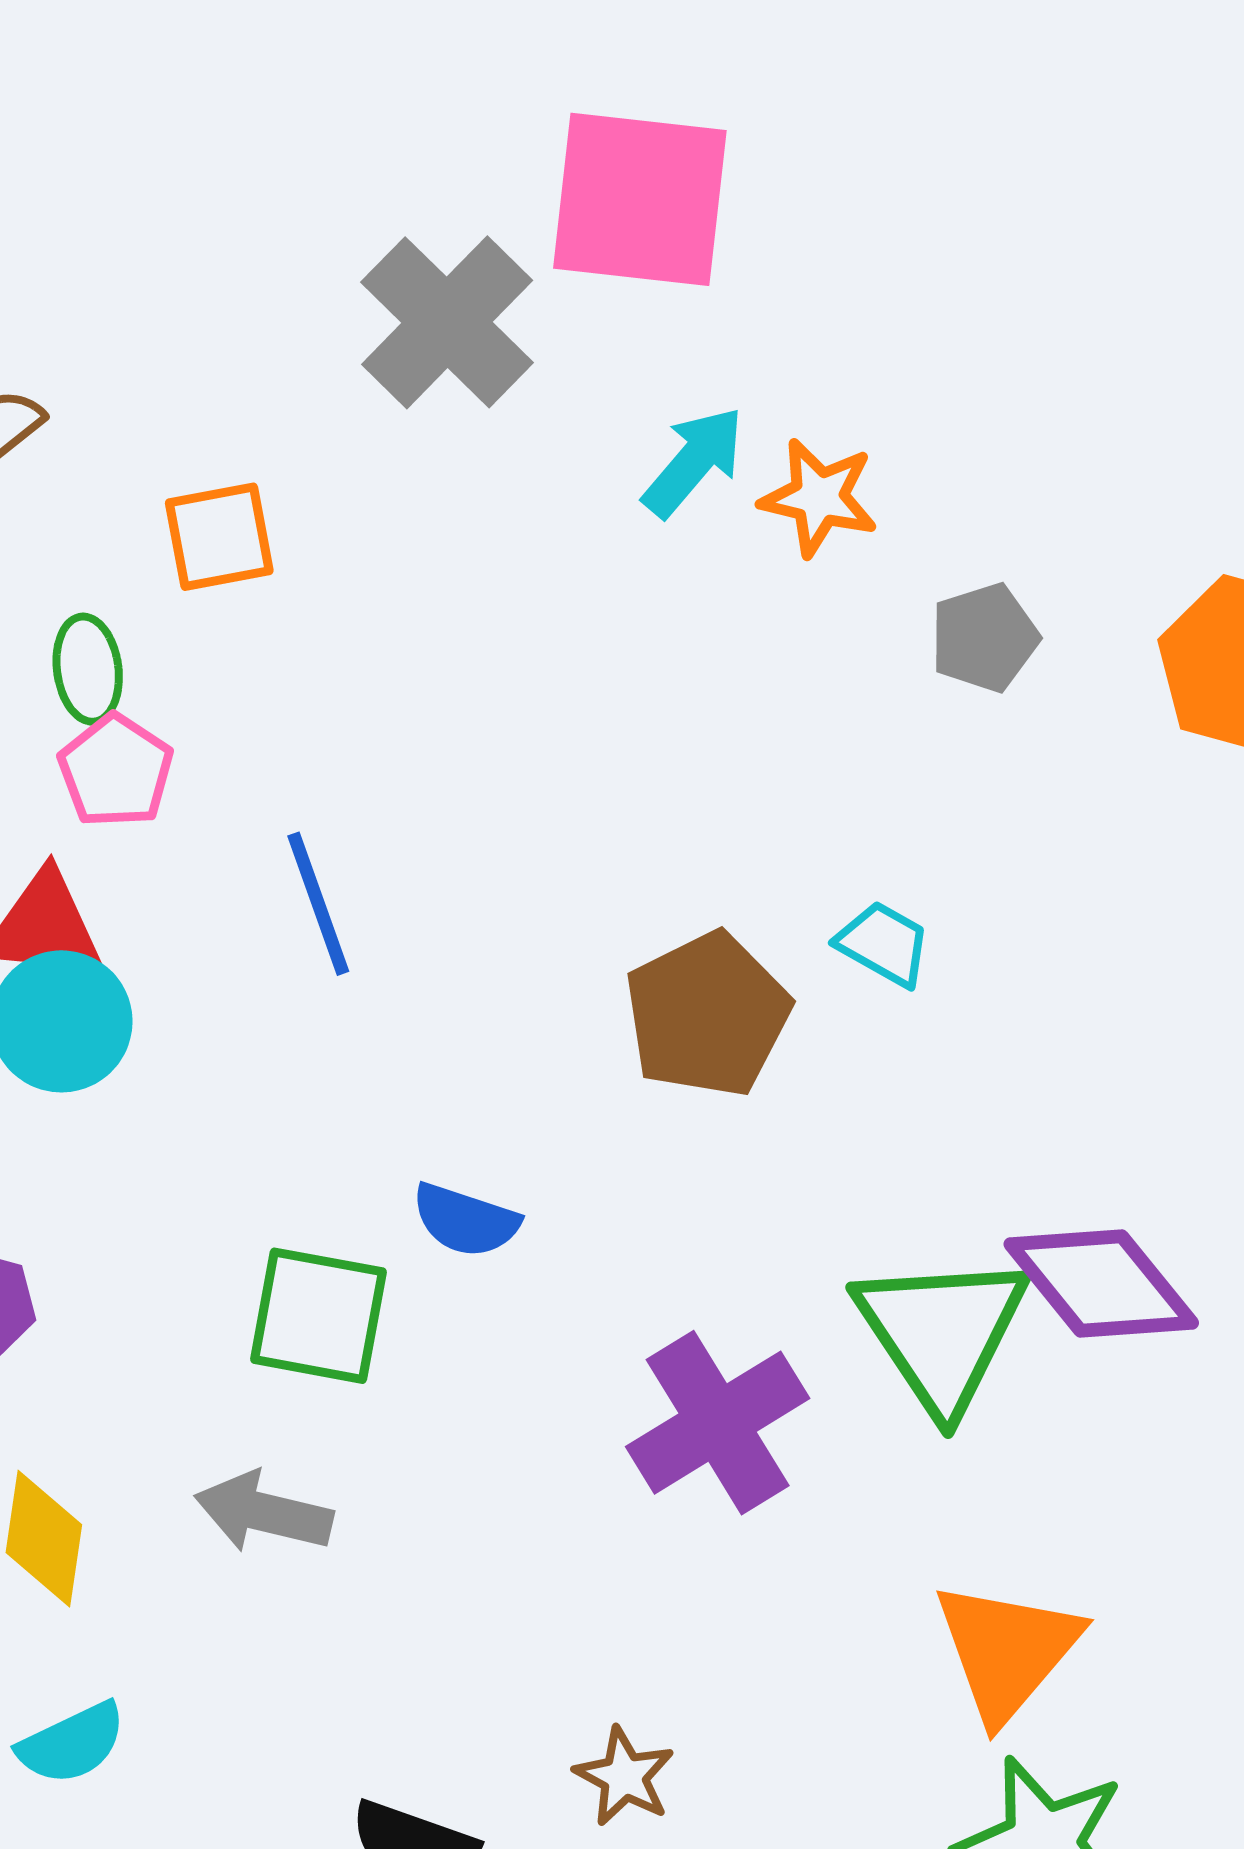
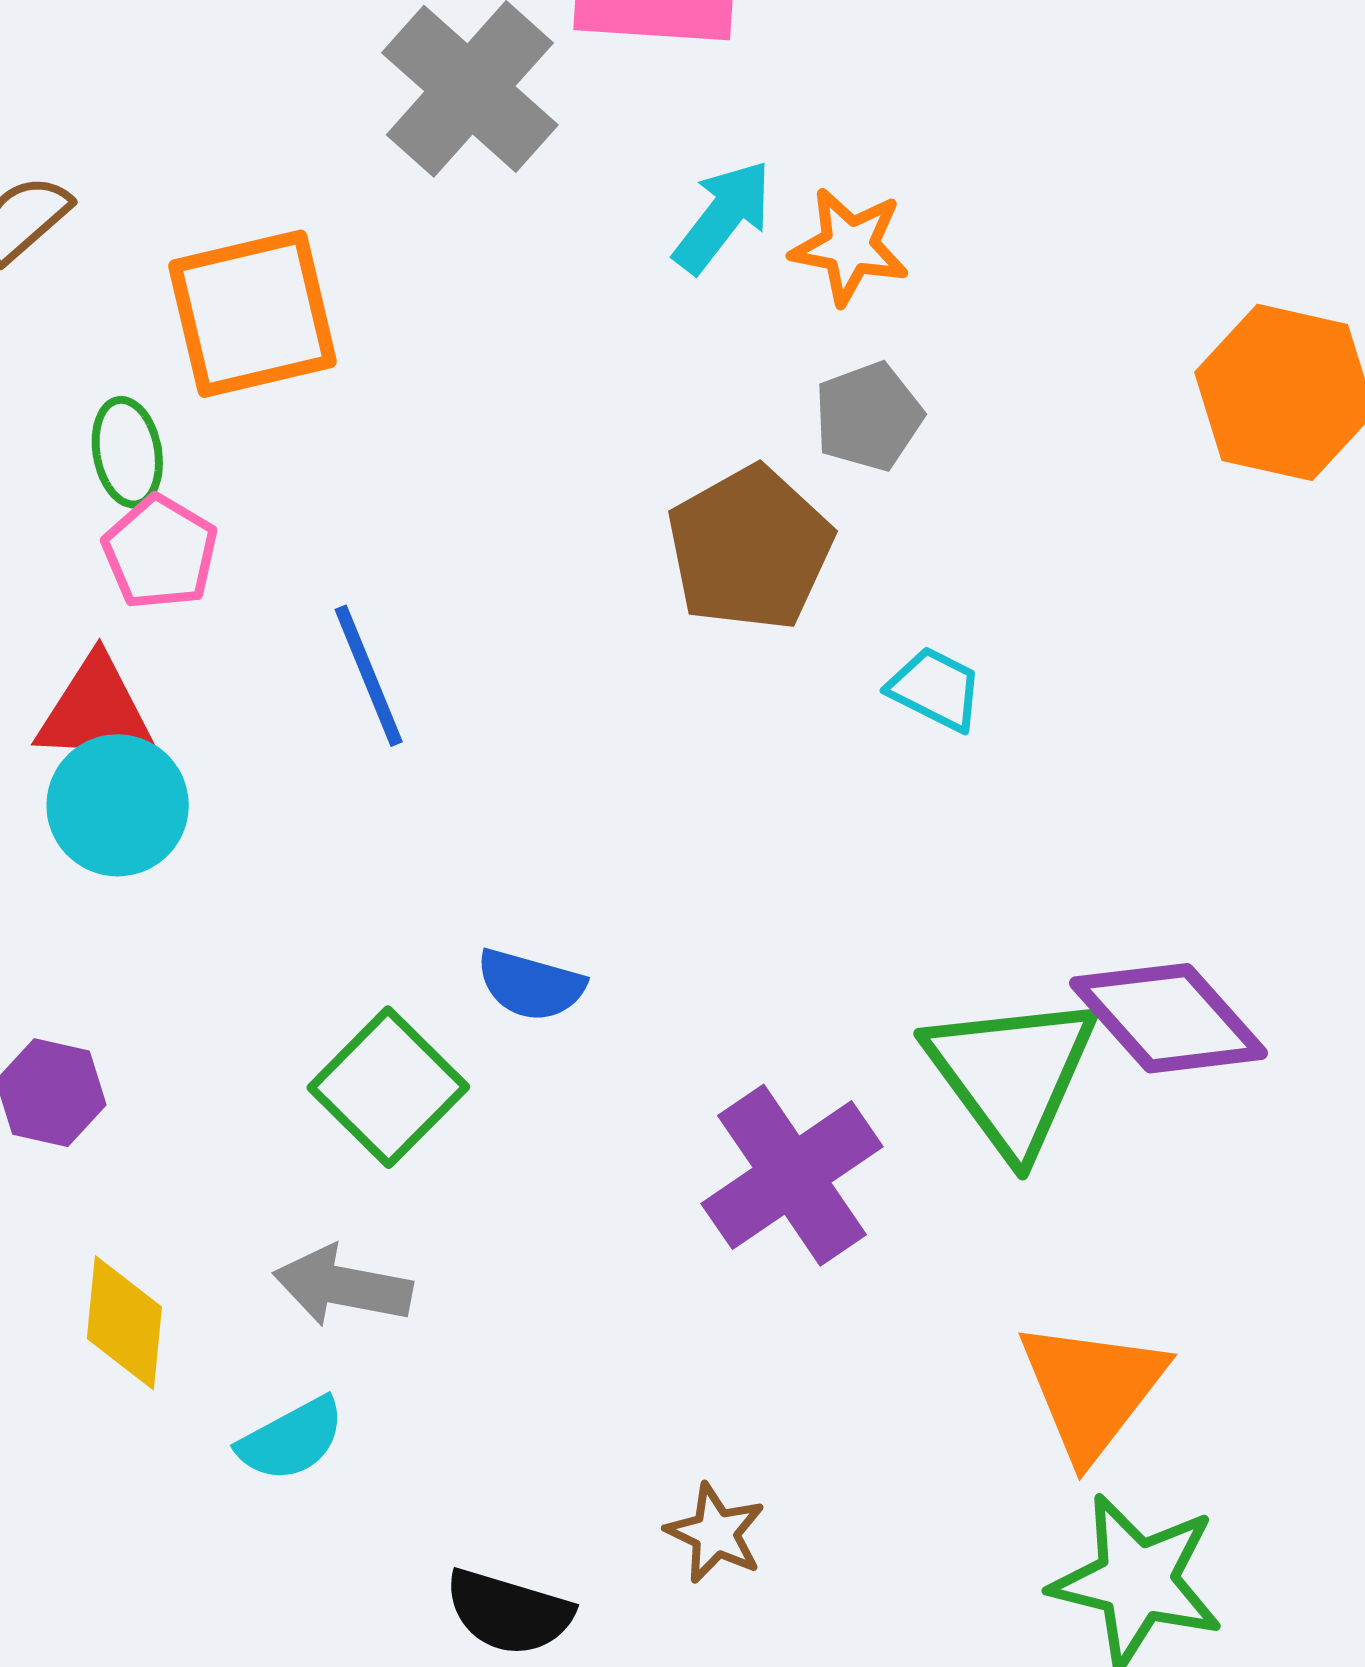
orange square: (219, 537) -> (253, 314), size x1.5
gray pentagon: (984, 638) -> (868, 416), moved
brown pentagon: (707, 1015) -> (750, 548), moved
green square: (318, 1316) -> (388, 1087), turned 37
cyan semicircle: (72, 1743) -> (291, 1439), moved

